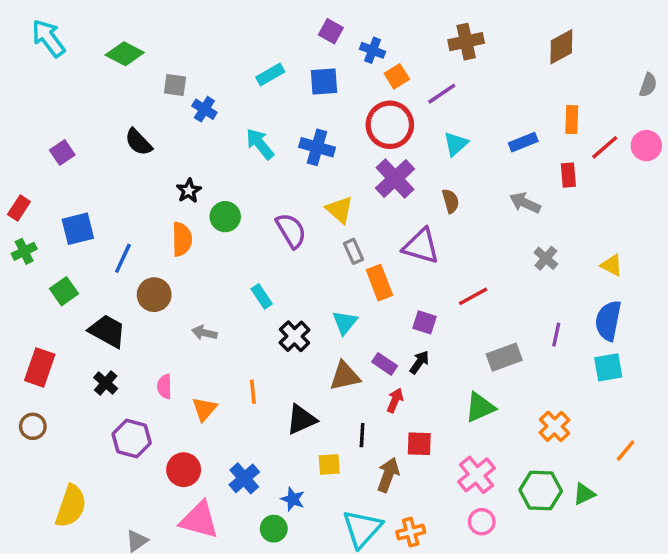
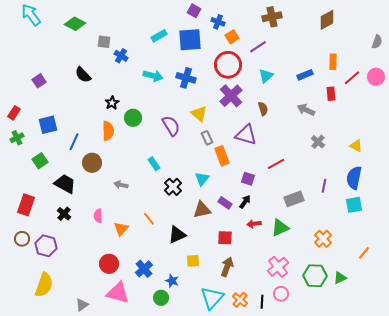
blue square: (324, 81) -> (190, 40), size x1.4
cyan arrow: (260, 144) -> (153, 76), turned 144
orange line: (253, 392) -> (149, 219), turned -32
red arrow: (395, 400) -> (254, 224), moved, turned -120
black line: (362, 435) -> (262, 302), moved
purple hexagon: (132, 438) -> (46, 246), moved
red square: (419, 444) -> (225, 238), moved
orange cross: (411, 532) -> (240, 300), turned -35

